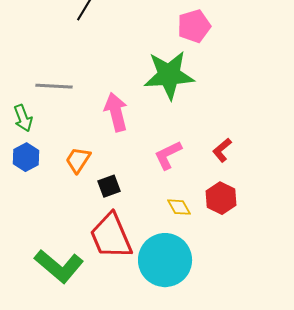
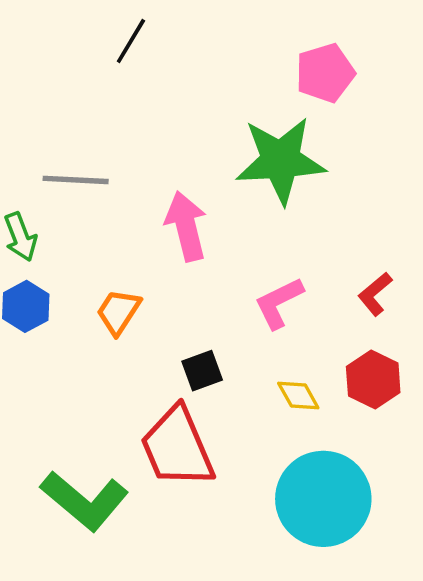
black square: (109, 186) -> (202, 371), moved
cyan circle: (165, 260) -> (323, 499), moved

